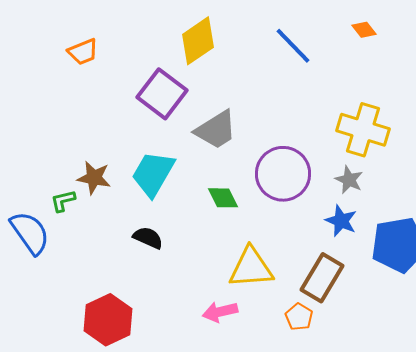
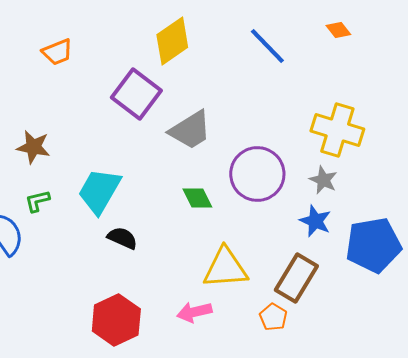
cyan trapezoid: (153, 174) -> (99, 191), moved
brown star: (94, 178) -> (33, 147), moved
red hexagon: (108, 320) -> (116, 320), moved

